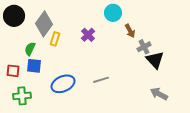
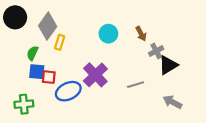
cyan circle: (113, 13) -> (108, 34), moved
purple cross: (88, 35) -> (95, 75), moved, size x1.6
black triangle: (155, 60) -> (168, 65), turned 42
red square: (13, 71) -> (49, 77), moved
gray line: (101, 80) -> (136, 85), moved

